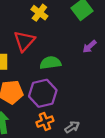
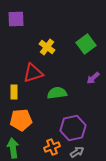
red triangle: (24, 41) -> (33, 73), turned 30
purple hexagon: (43, 93) -> (73, 128), moved

